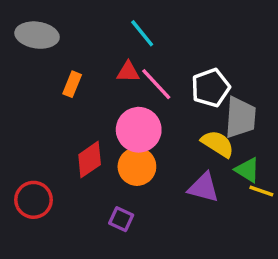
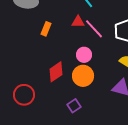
pink circle: (139, 130) -> (84, 55), size x0.6
purple square: (121, 219) -> (74, 106), turned 32

